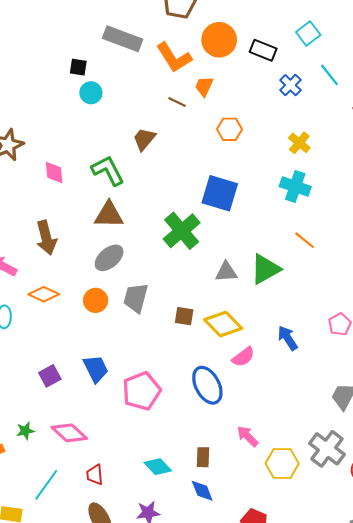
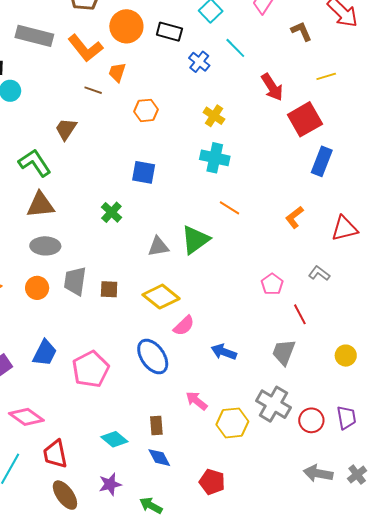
blue square: (220, 193) -> (144, 172), size x0.7
green cross: (182, 231) -> (111, 212), size x0.6
gray ellipse: (109, 258) -> (45, 246), turned 48
brown square: (184, 316) -> (109, 289), moved
blue arrow: (288, 338) -> (224, 352), moved, turned -30
blue trapezoid: (96, 369) -> (45, 353), turned 60
red trapezoid: (95, 475) -> (55, 454), size x1.4

